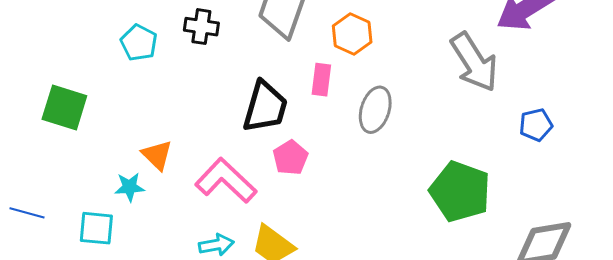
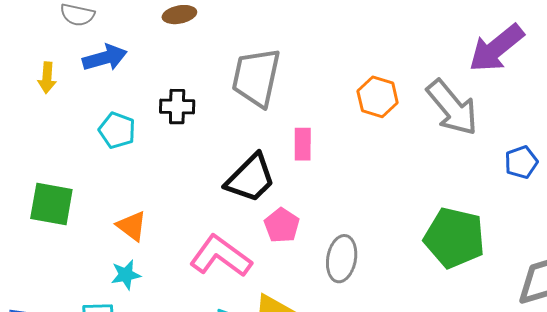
orange hexagon: (352, 34) -> (378, 97), moved
black trapezoid: (265, 107) -> (250, 178), turned 36
gray ellipse: (375, 110) -> (342, 259), moved
orange triangle: (157, 155) -> (132, 226), moved

